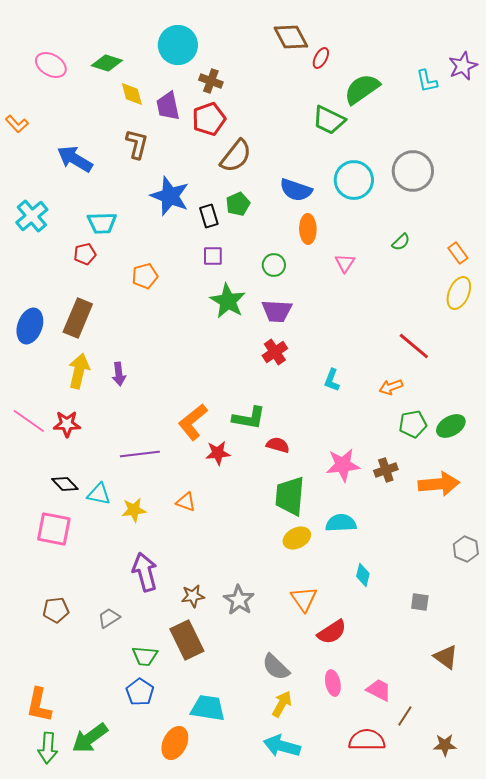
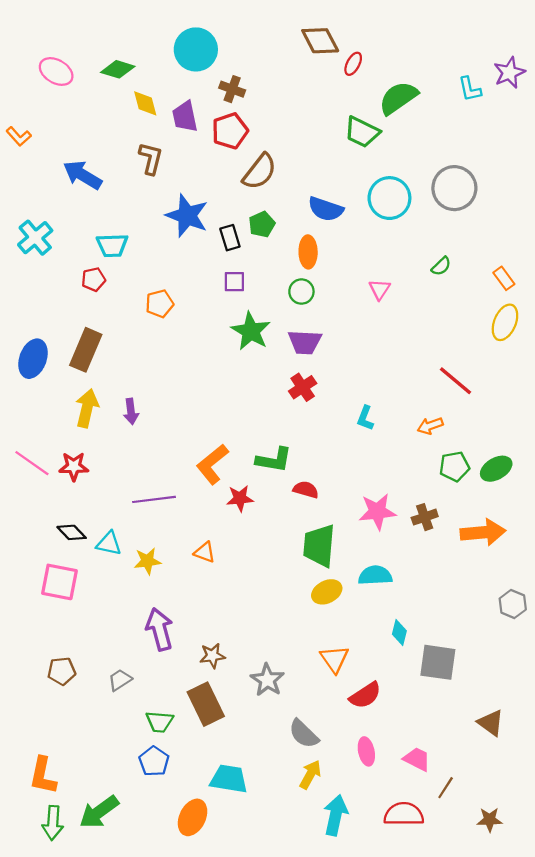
orange ellipse: (308, 229) -> (308, 252), moved
gray star: (239, 600) -> (267, 680), moved
gray square: (420, 602) -> (438, 662), moved, size x1.8
cyan arrow: (282, 746) -> (336, 815), moved, turned 87

